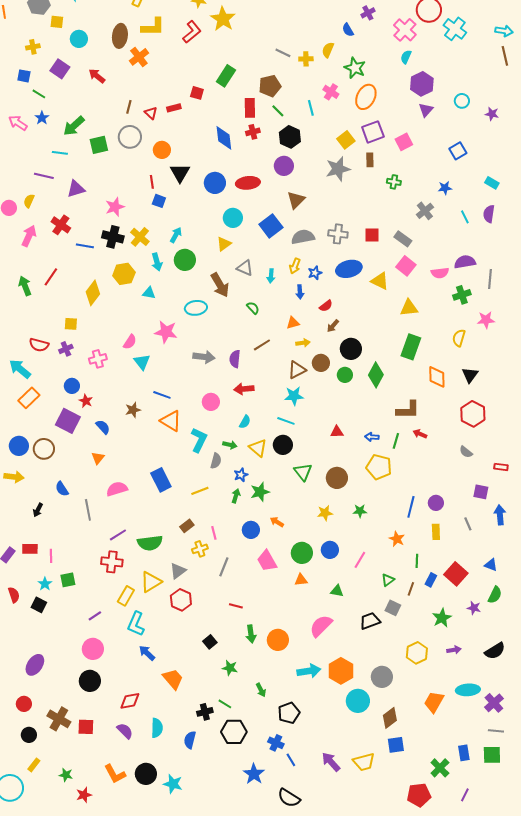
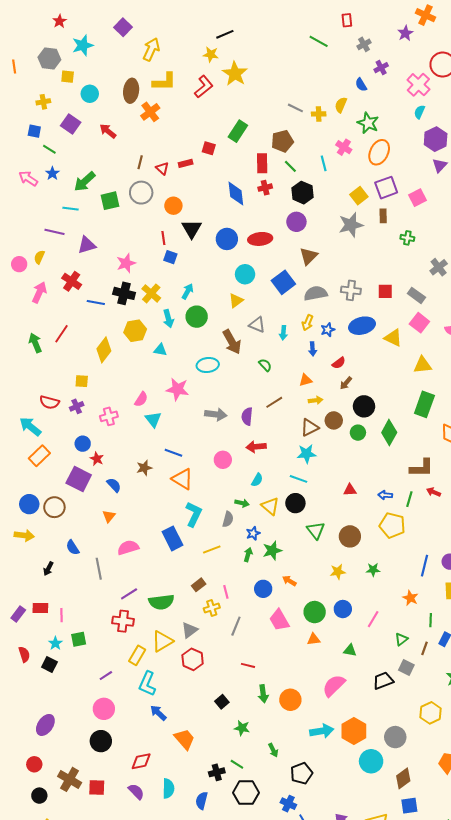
cyan L-shape: (199, 440) -> (194, 514), moved

